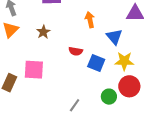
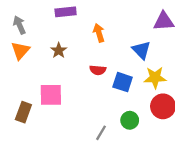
orange arrow: (90, 20) -> (99, 33), moved
green circle: (109, 97) -> (130, 120), moved

